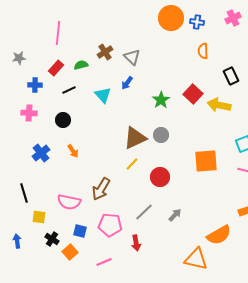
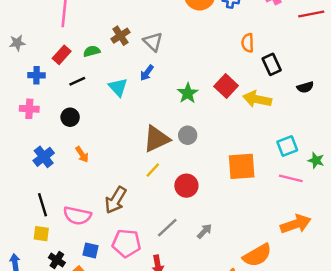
orange semicircle: (203, 51) -> (248, 43), moved
black line: (24, 193) -> (42, 205), moved

